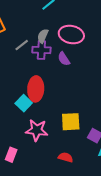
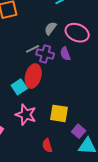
gray line: (22, 45) -> (33, 49), moved
purple cross: (41, 50) -> (45, 54), moved
red semicircle: (66, 157) -> (47, 146), turned -136

